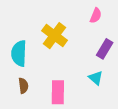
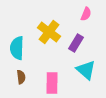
purple rectangle: (105, 49) -> (76, 43), moved
cyan triangle: (96, 78) -> (86, 70), size x1.5

